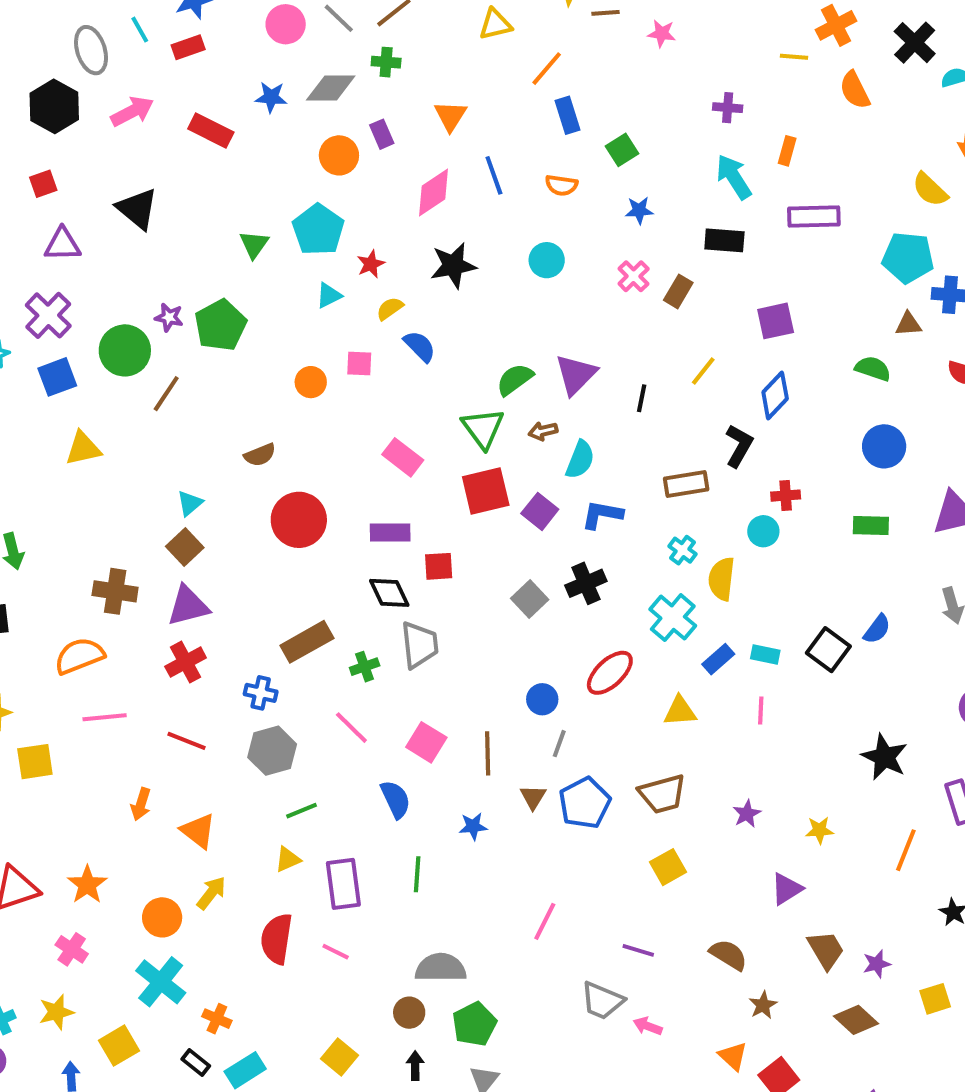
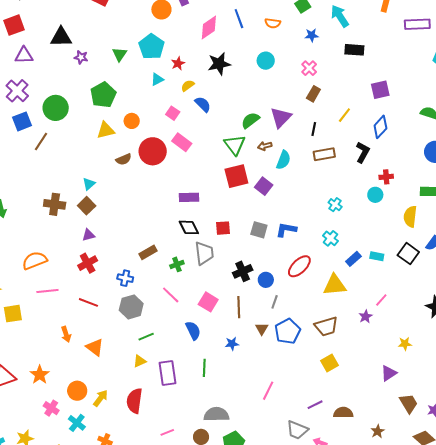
cyan arrow: (734, 177) -> (340, 16), moved
red square: (43, 184) -> (14, 25), size x1.5
black triangle: (137, 209) -> (61, 37), turned -40
purple rectangle: (814, 216) -> (417, 24), moved
brown rectangle: (678, 291) -> (313, 94), moved
purple star: (169, 317) -> (81, 57), moved
pink square: (359, 363) -> (173, 113), turned 32
orange circle: (311, 382) -> (132, 121), moved
brown line: (166, 394) -> (41, 142), moved
yellow triangle: (83, 449) -> (106, 130), moved
pink rectangle: (403, 457) -> (182, 142), moved
brown rectangle: (686, 484) -> (324, 154), moved
blue L-shape: (602, 515) -> (286, 230), moved
red circle: (299, 520) -> (153, 151), moved
red square: (439, 566) -> (223, 228), moved
yellow semicircle: (722, 579) -> (410, 217), moved
black cross: (586, 583) -> (243, 271), moved
brown cross: (115, 591) -> (55, 204), moved
gray square: (530, 599) -> (259, 230), turned -30
purple triangle: (188, 606) -> (88, 235), size x0.6
cyan cross: (673, 618) -> (330, 238), size x0.7
brown rectangle: (307, 642) -> (148, 252), size x0.7
pink line: (761, 710) -> (381, 300), moved, turned 40
yellow triangle: (680, 711) -> (335, 285), size x1.4
orange arrow: (141, 804) -> (66, 334), turned -35
purple star: (747, 814) -> (366, 316), moved
yellow arrow: (211, 893) -> (101, 398), moved
pink cross: (72, 949) -> (51, 408), moved
purple line: (638, 950) -> (315, 405), turned -42
pink line: (336, 952) -> (167, 432), moved, turned -48
brown semicircle: (728, 955) -> (343, 413), moved, turned -30
cyan cross: (161, 982) -> (77, 423), size x0.7

